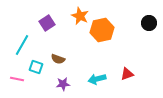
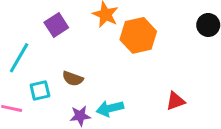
cyan square: (36, 67) -> (40, 91), turned -32
cyan arrow: (97, 79) -> (110, 108), moved

